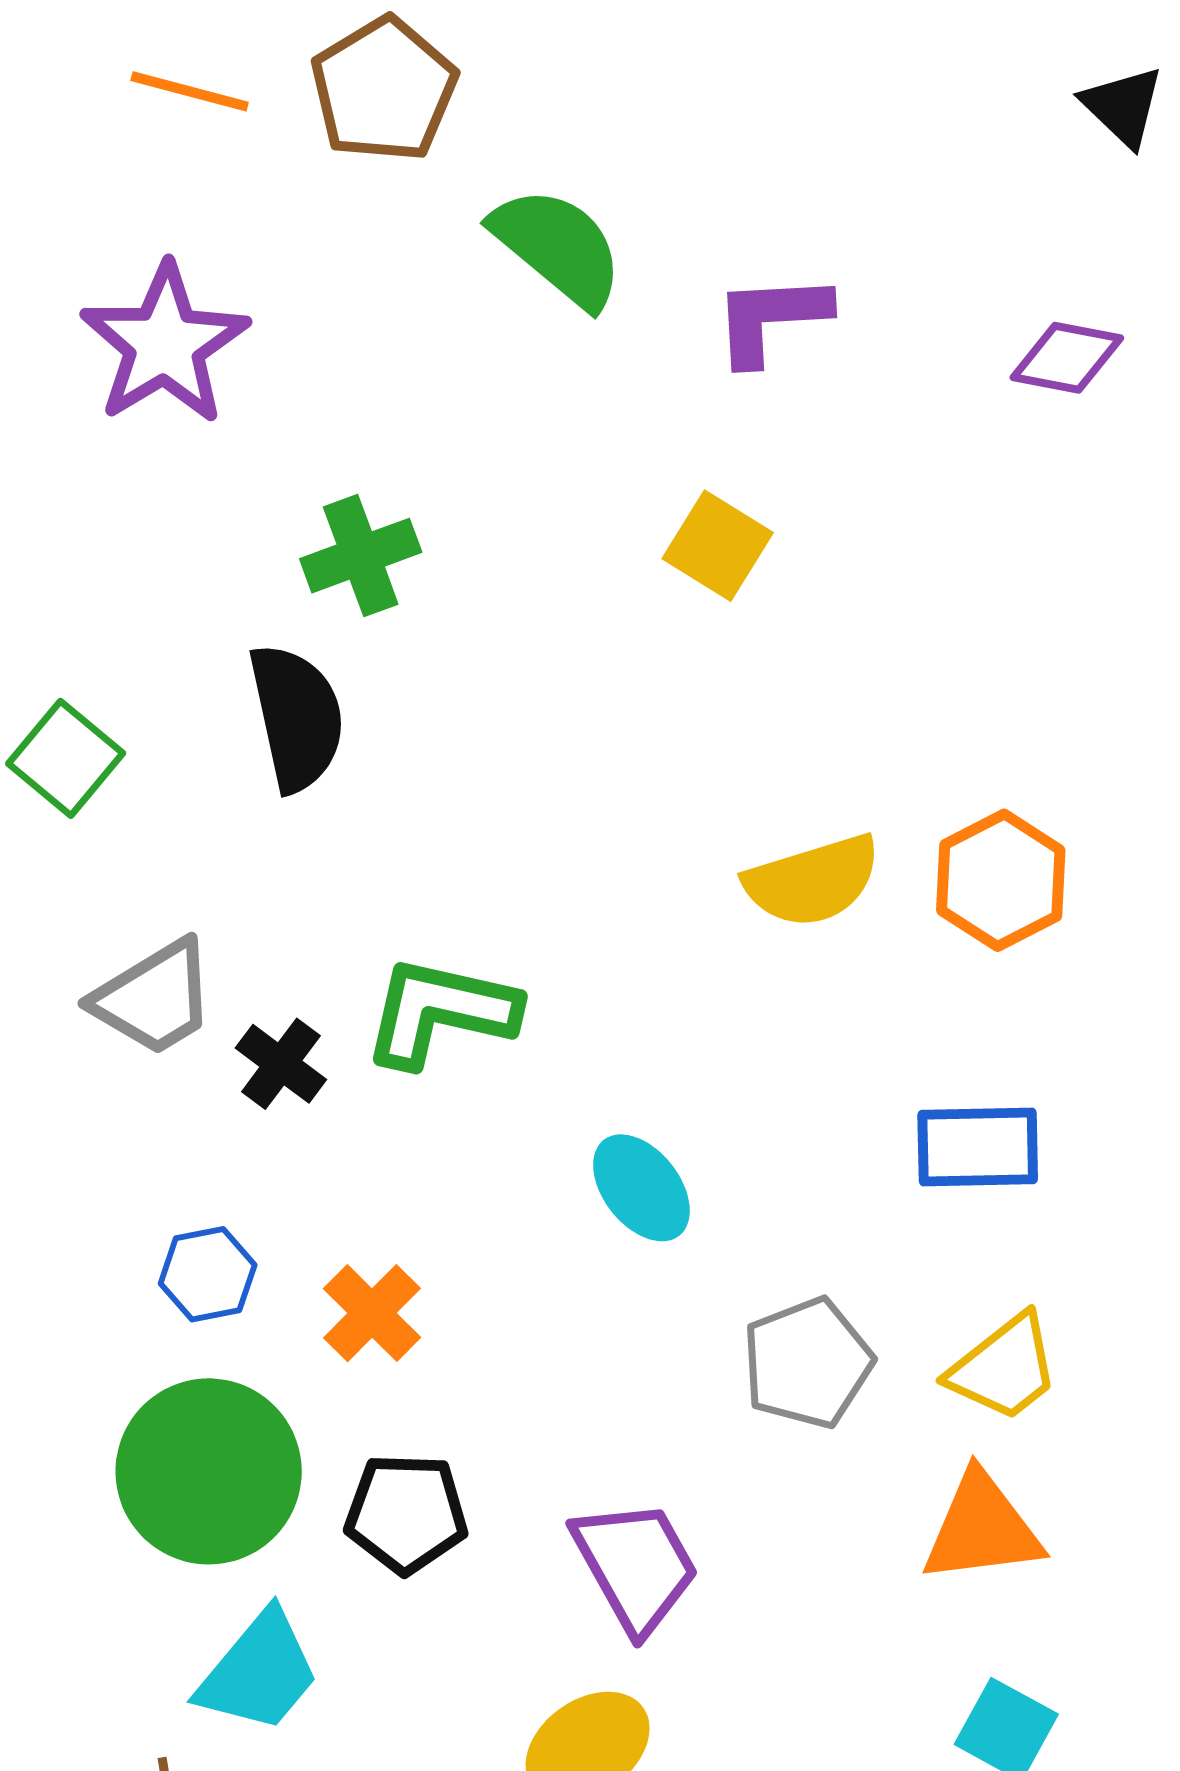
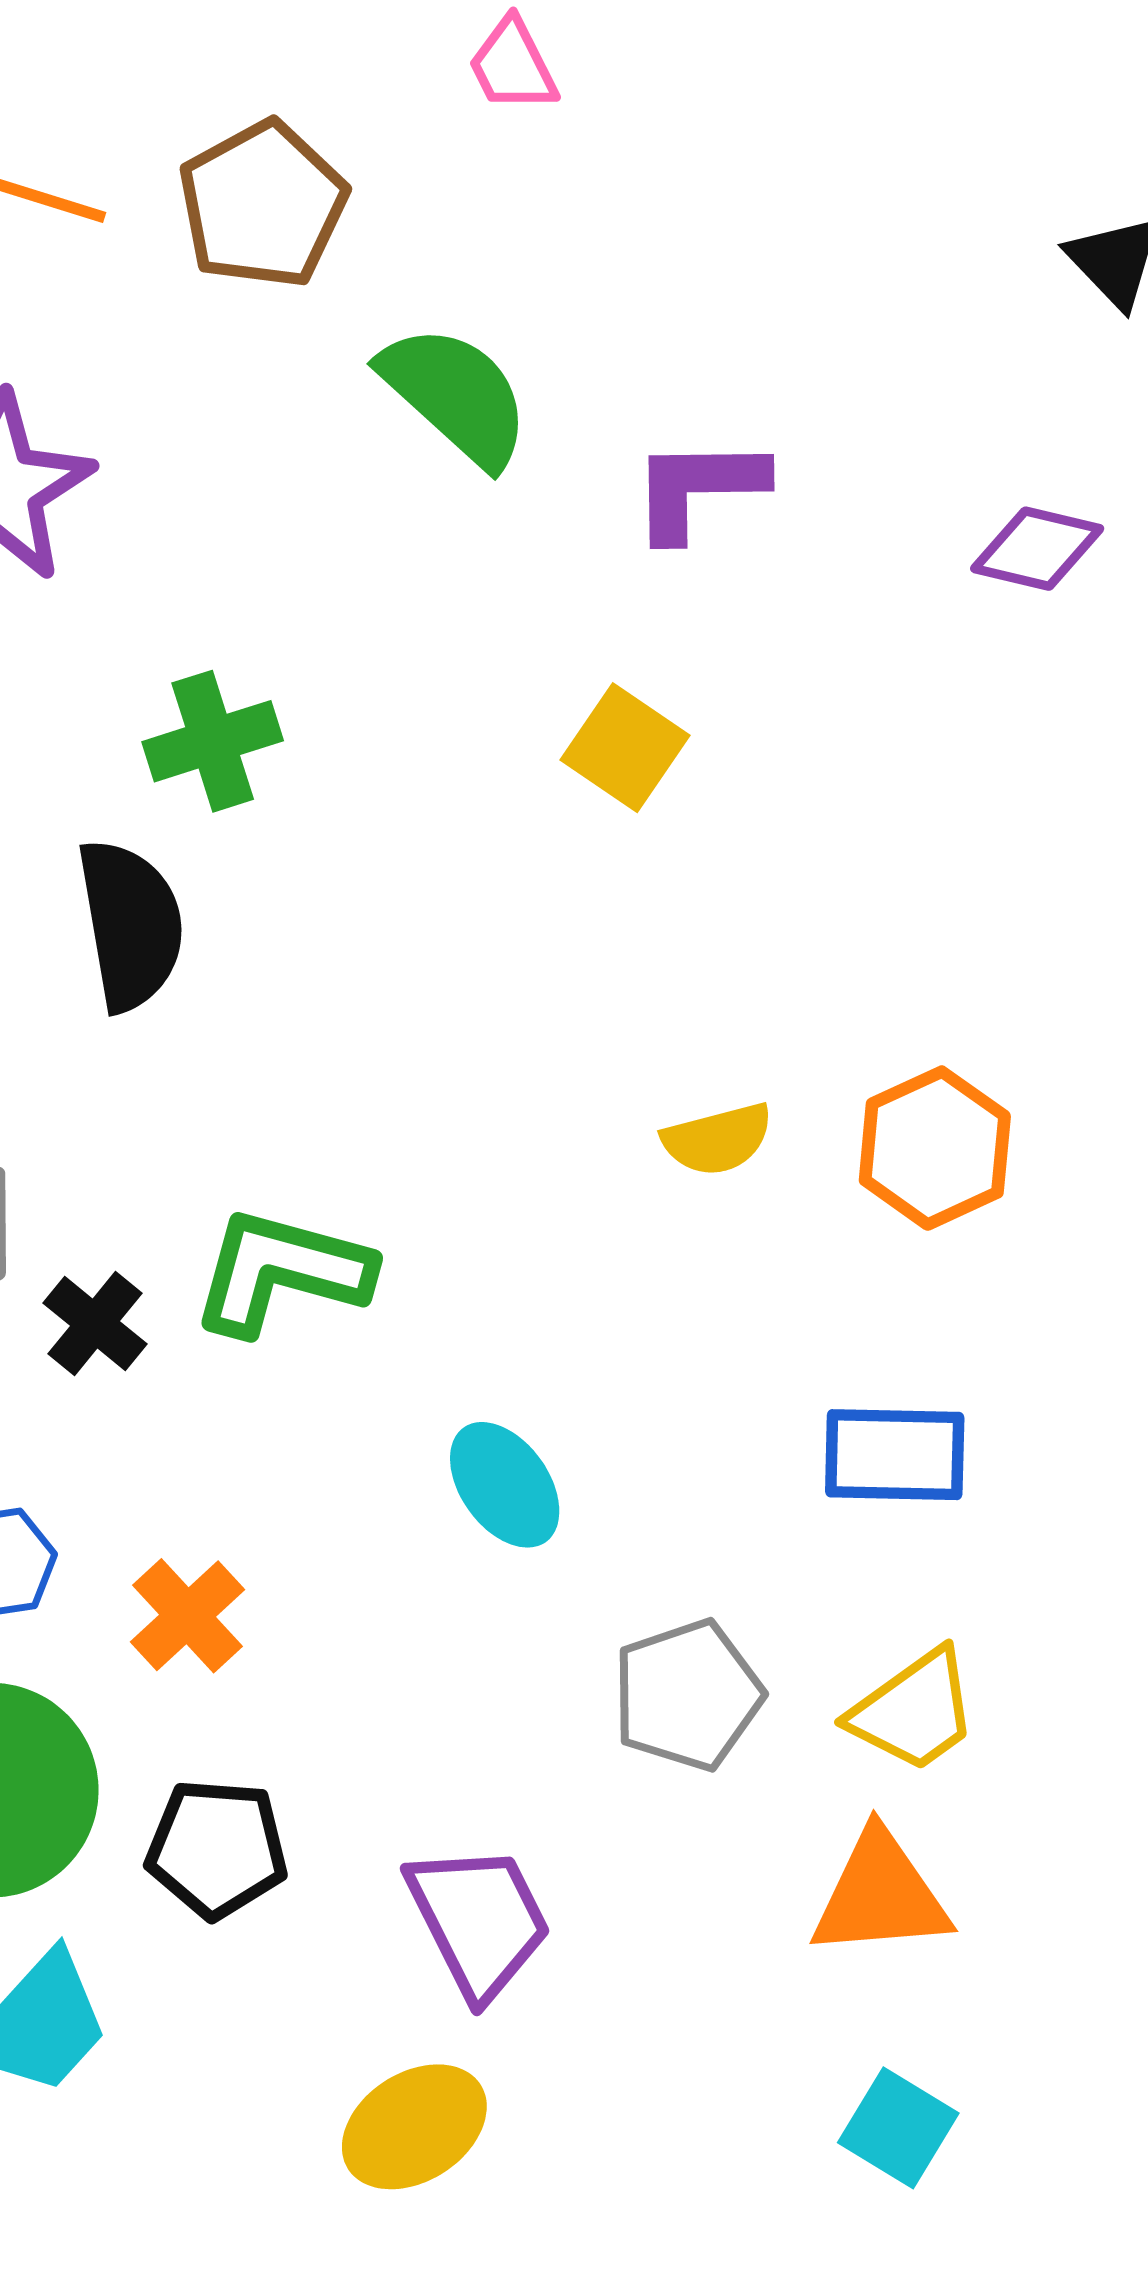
yellow semicircle: (813, 881) -> (718, 1139), size x0.7

